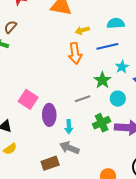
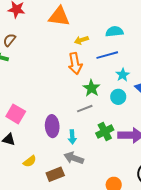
green star: (102, 80) -> (91, 88), moved
pink square: (28, 99) -> (16, 114), moved
cyan circle: (118, 99) -> (118, 97), moved
yellow semicircle: (10, 149) -> (30, 161), moved

